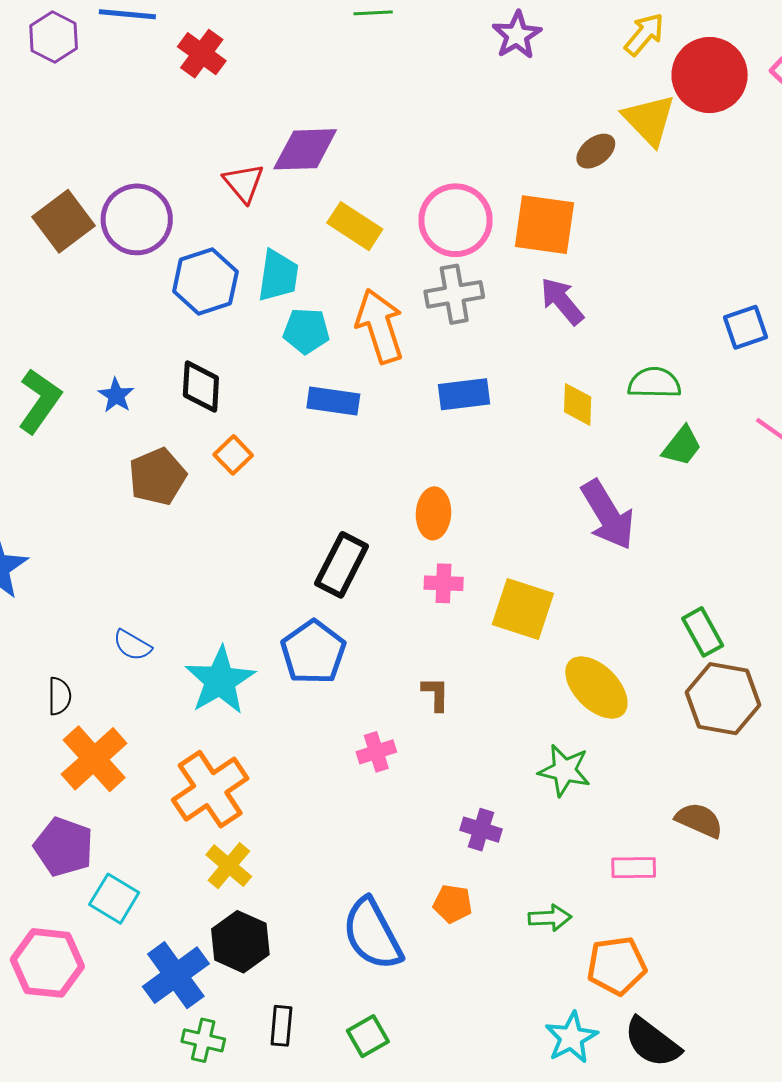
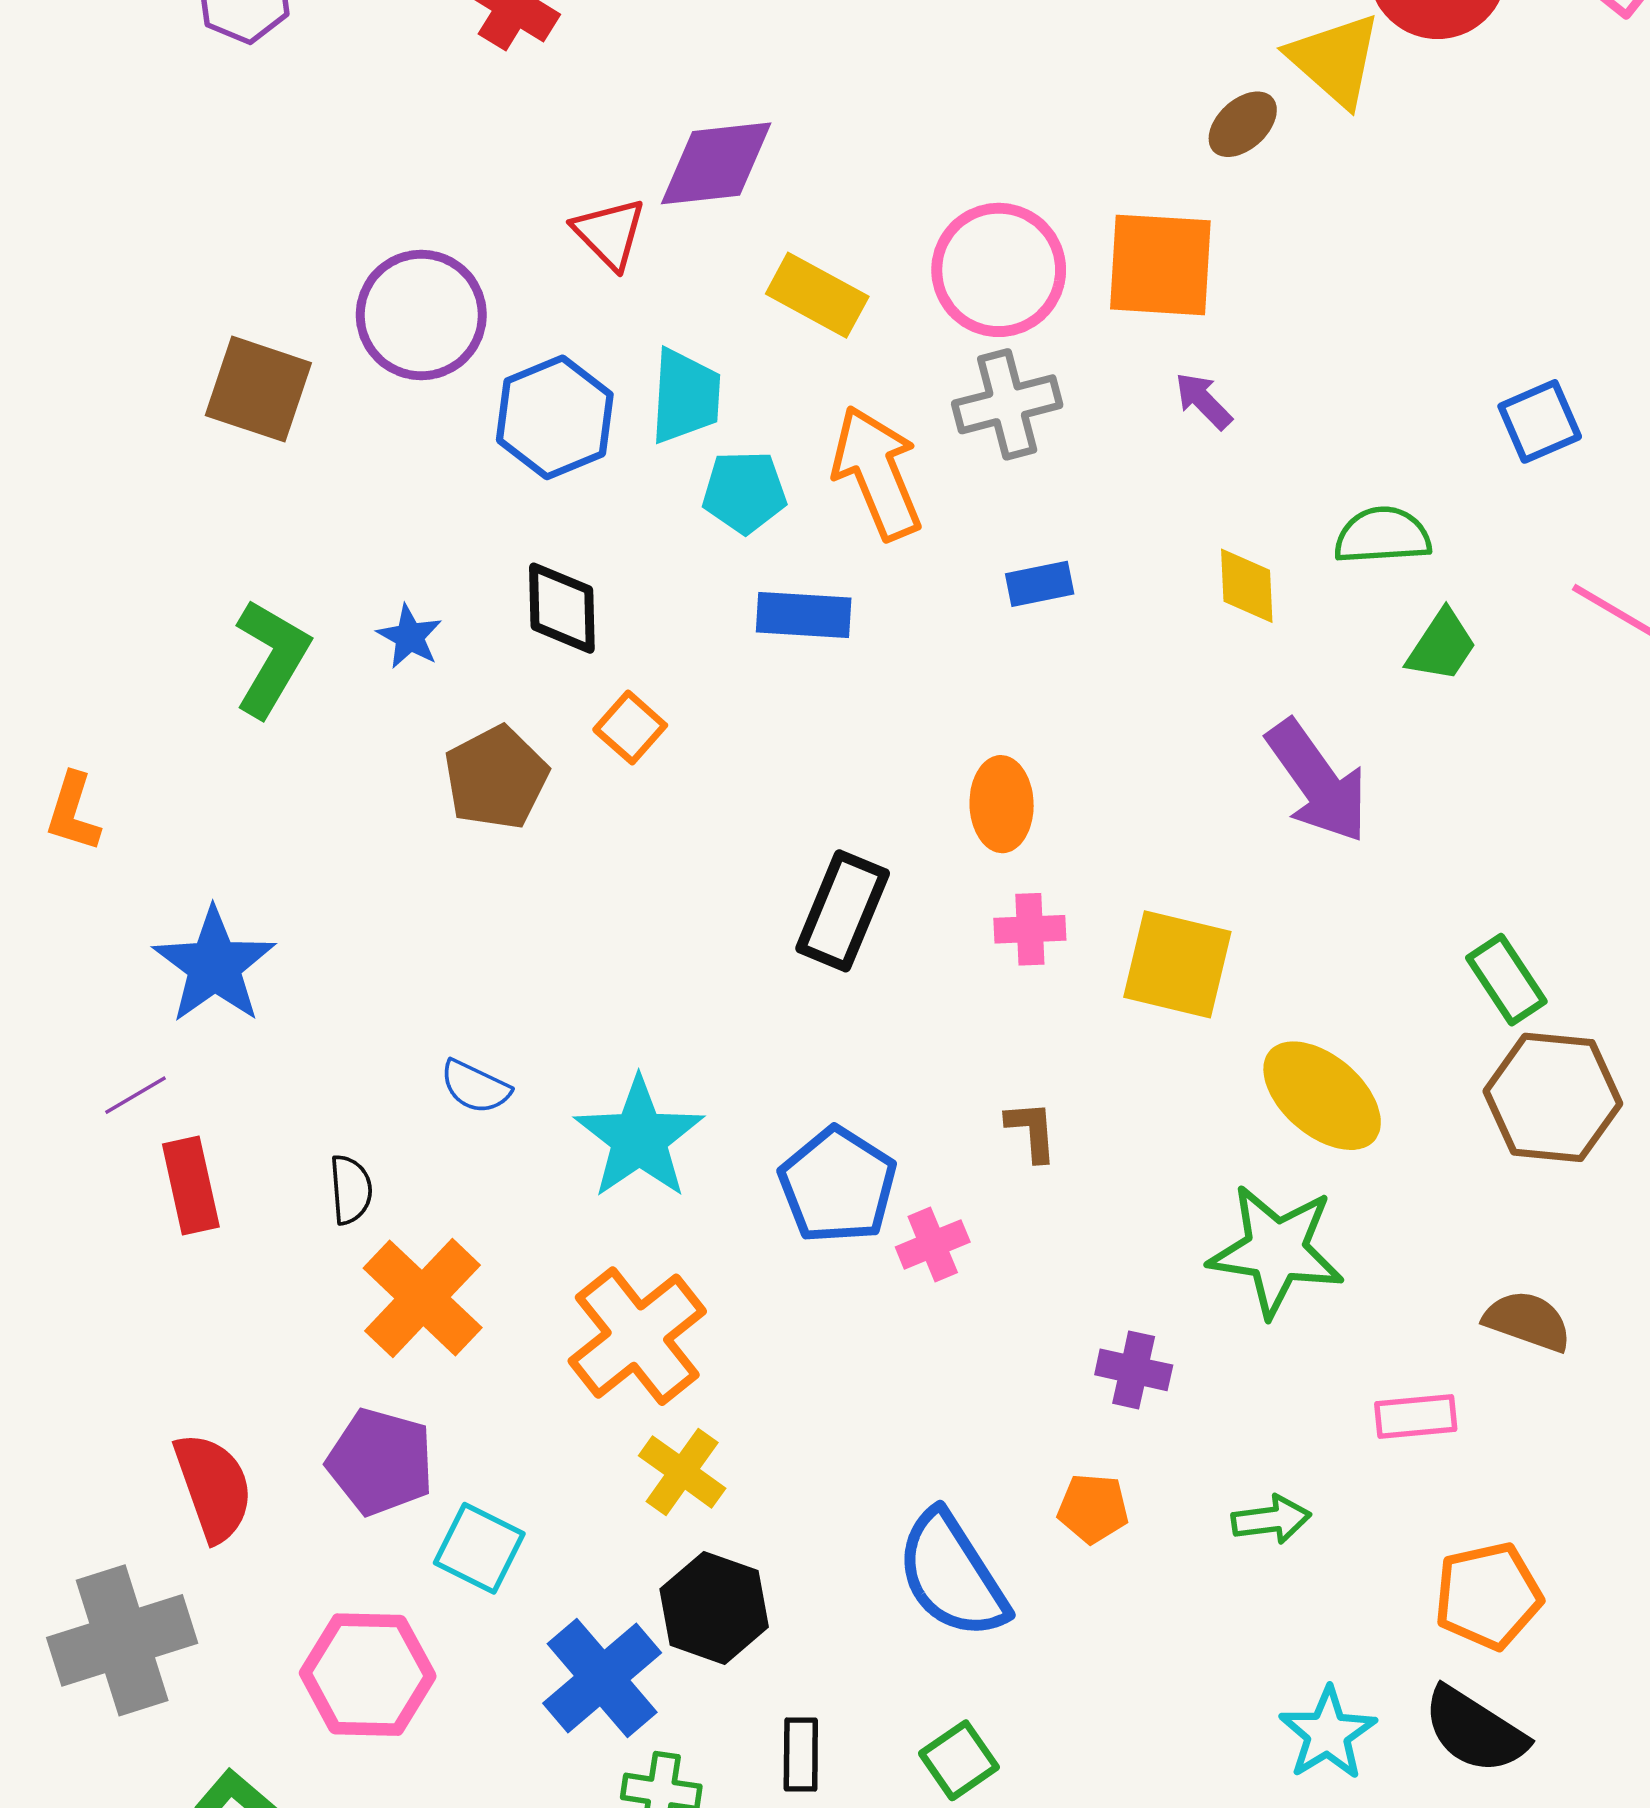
brown square: (63, 221) -> (258, 389), moved, turned -30
purple arrow: (562, 301) -> (1203, 401), size x0.7
blue rectangle: (464, 394) -> (1040, 584), size x0.7
blue pentagon: (313, 652) -> (838, 1185), moved
green star: (564, 770) -> (1276, 1251), size x1.4
orange pentagon: (617, 966) -> (1488, 1596), moved

